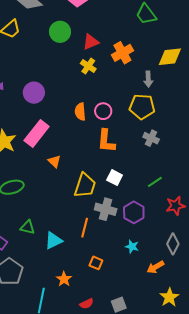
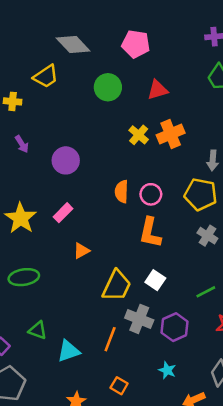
red triangle: (91, 42) -> (158, 90), moved
orange cross: (122, 53) -> (171, 134), moved
pink rectangle: (37, 134) -> (63, 213), size x0.6
orange triangle: (54, 161) -> (81, 251), turned 40

